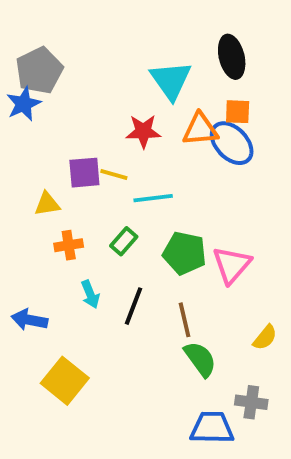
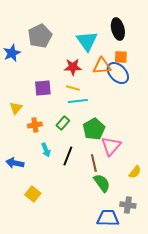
gray pentagon: (39, 70) -> (40, 36), moved
yellow line: (114, 175) -> (73, 88), moved
yellow triangle: (47, 204) -> (16, 108), moved, turned -40
green pentagon: (185, 253) -> (94, 129), turned 30
pink triangle: (232, 265) -> (111, 146), moved
yellow square: (65, 381) -> (33, 194), size x0.7

